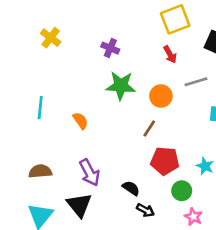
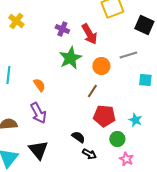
red arrow: (170, 55) -> (89, 34), moved, size x1.5
green star: (121, 86) -> (70, 58), turned -30
purple arrow: (90, 173) -> (38, 113), moved

